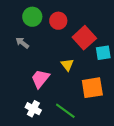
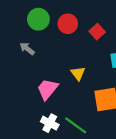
red square: (84, 38) -> (97, 32), moved, size x0.6
white cross: (33, 109) -> (50, 123), moved

